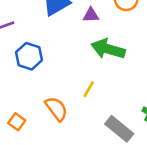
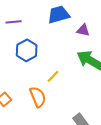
yellow line: (89, 89) -> (53, 76), moved

